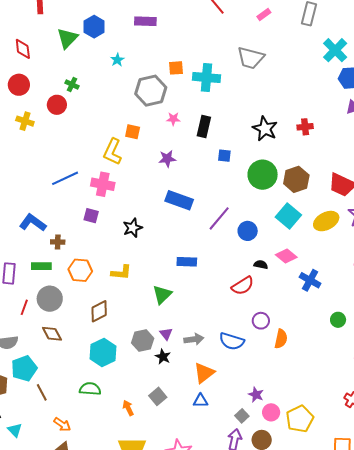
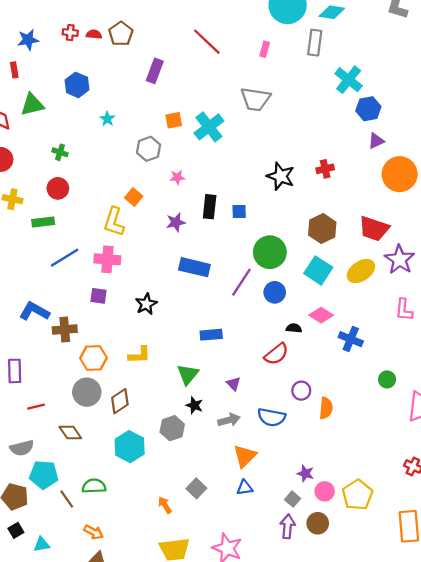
pink rectangle: (264, 14) -> (265, 49), turned -32
purple rectangle: (145, 21) -> (155, 71), moved, turned -65
green triangle: (67, 38) -> (32, 105), moved, turned 40
cyan cross: (207, 78) -> (209, 127), turned -36
gray hexagon: (151, 91) -> (149, 149), size x0.7
red circle: (57, 105) -> (58, 188), moved
black rectangle: (204, 126) -> (210, 207), moved
orange square: (133, 132) -> (134, 197), turned 35
green circle: (263, 175) -> (270, 252), moved
brown cross: (58, 242) -> (65, 330), size x1.5
green rectangle: (41, 266) -> (43, 222), moved
gray circle: (50, 299) -> (87, 392), moved
red line: (24, 307) -> (36, 407), turned 63
purple triangle: (166, 334) -> (233, 384), moved
black star: (163, 357) -> (194, 405), moved
cyan pentagon: (24, 368) -> (44, 475), turned 30
green semicircle: (90, 389) -> (94, 486), moved
cyan triangle: (15, 430) -> (42, 544), turned -49

